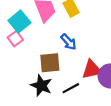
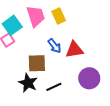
red triangle: (92, 70) -> (74, 50), moved

